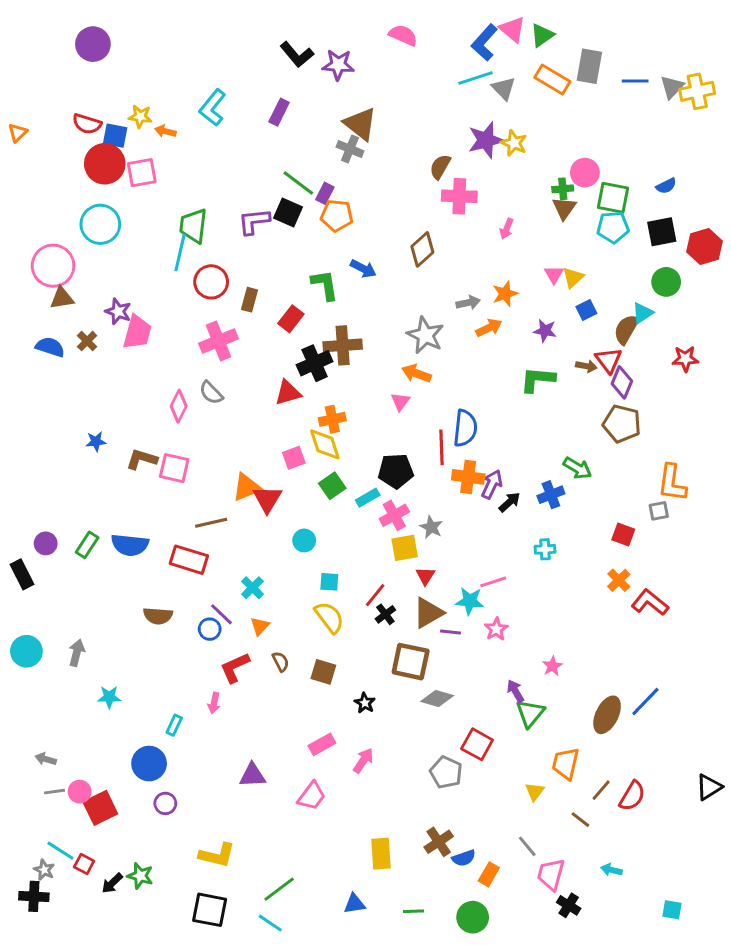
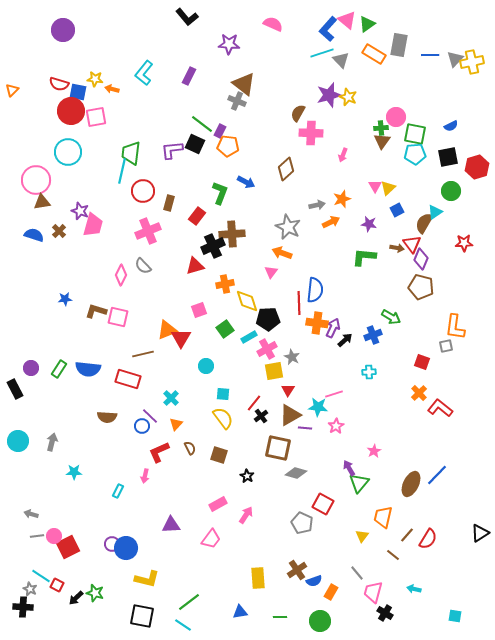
black L-shape: (297, 54) -> (187, 17), moved
green L-shape: (325, 285) -> (220, 193), turned 30
yellow diamond: (325, 444) -> (247, 301), moved
blue circle: (149, 764) -> (126, 548), moved

